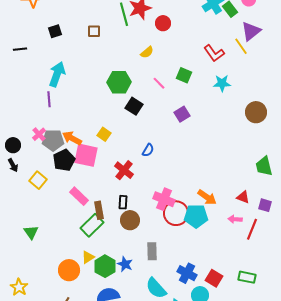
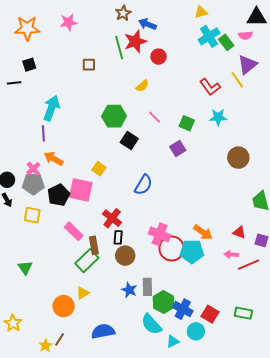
black square: (55, 31) -> (29, 65), moved
green square: (184, 75) -> (187, 123), moved
brown circle: (256, 112) -> (238, 158), moved
orange arrow: (72, 138) -> (53, 159), moved
gray pentagon: (53, 140) -> (33, 184), moved
blue semicircle: (148, 150) -> (143, 185), size x1.5
red cross: (124, 170) -> (112, 218), moved
yellow square: (38, 180) -> (32, 215), turned -30
red line: (252, 229) -> (248, 265), turned 45
blue star: (125, 264) -> (129, 290), moved
green hexagon: (105, 266) -> (164, 302), moved

